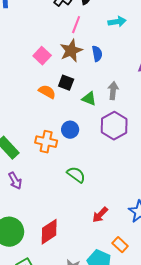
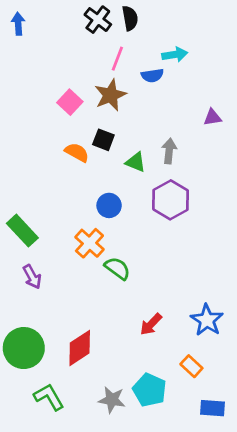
blue semicircle: (97, 54) -> (152, 75), moved, turned 91
orange cross: (46, 142) -> (89, 243), moved, turned 30
orange rectangle: (120, 245) -> (191, 366), moved

